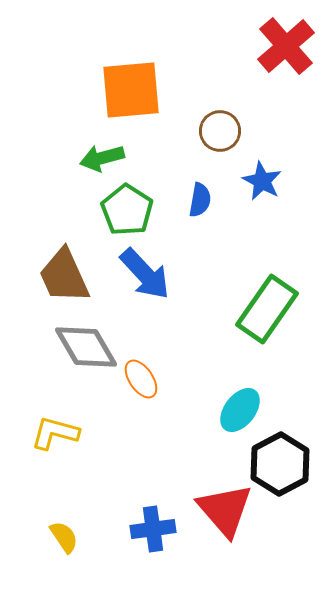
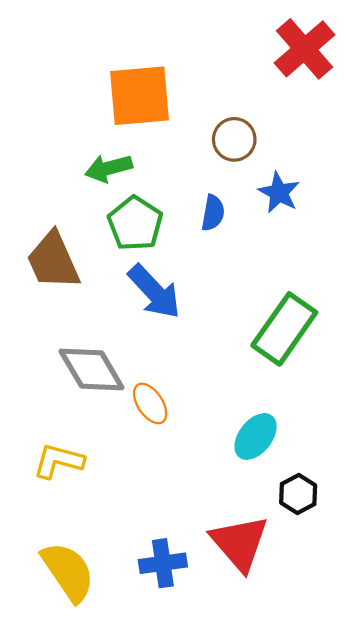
brown trapezoid: (64, 276) -> (53, 261), moved
black hexagon: (280, 464) -> (298, 494), size x0.6
yellow semicircle: (64, 537) -> (68, 572), size x1.8

